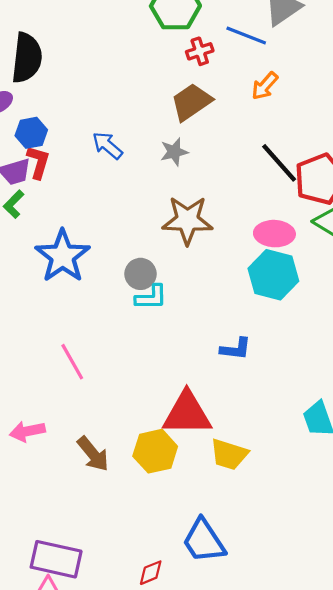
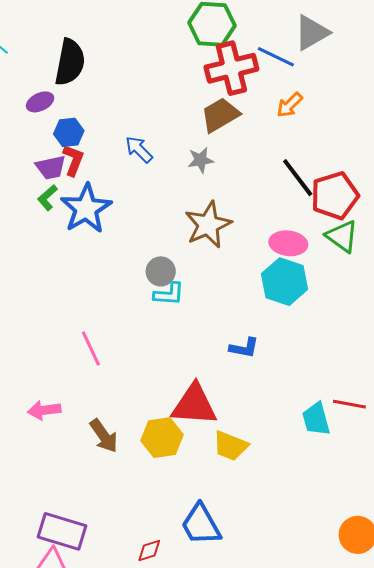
red cross: (200, 51) -> (231, 68), size x2.0
brown star: (187, 220) -> (208, 225), turned -30
blue star: (63, 256) -> (86, 209), moved

